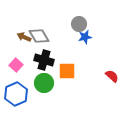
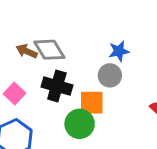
gray circle: (79, 24) -> (110, 75), moved
green circle: (44, 83) -> (80, 124), moved

